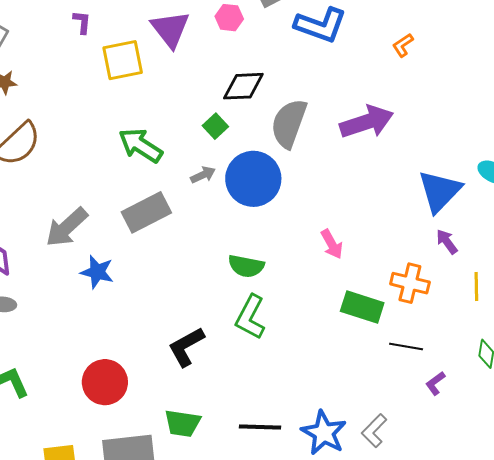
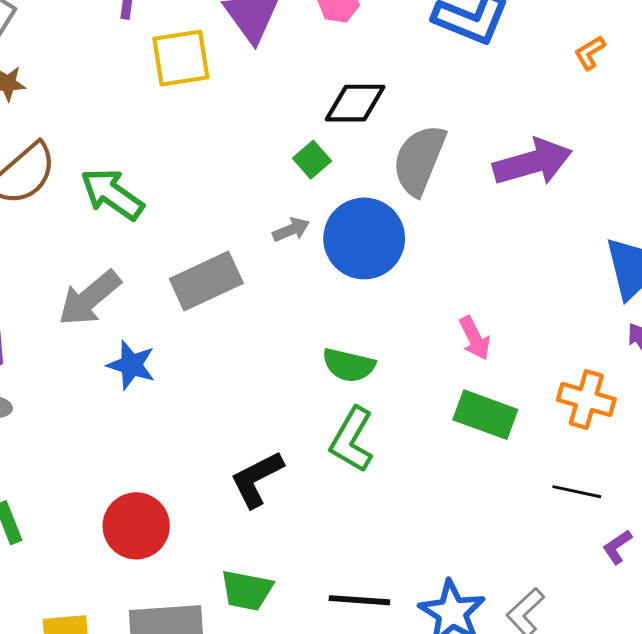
green arrow: (141, 145) -> (112, 194), moved
green rectangle: (362, 307) -> (485, 415), moved

